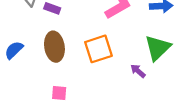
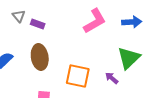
orange square: (99, 49) -> (78, 76), moved, turned 30

